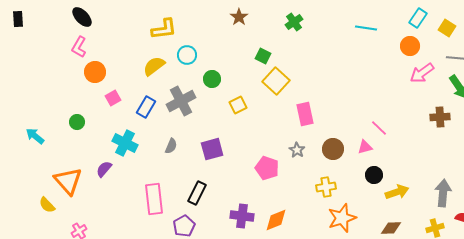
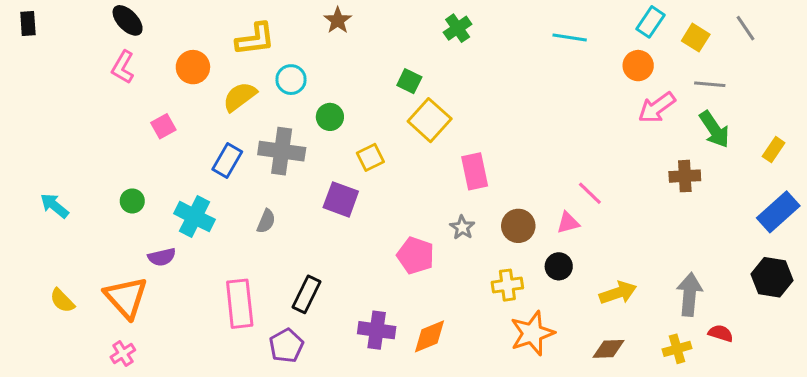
brown star: (239, 17) -> (338, 20), moved
orange circle: (95, 72) -> (193, 67), moved
pink square: (113, 98) -> (163, 126), moved
gray cross: (181, 101) -> (282, 151), turned 36
green circle: (77, 122) -> (132, 201), moved
purple square: (212, 149) -> (341, 199), moved, turned 35
purple semicircle: (104, 169) -> (162, 257), turned -144
black circle: (374, 175) -> (559, 266), moved
orange triangle: (68, 181) -> (126, 297), moved
yellow semicircle: (47, 205) -> (62, 301), moved

